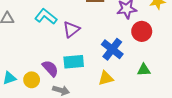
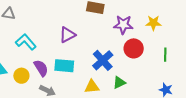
cyan L-shape: (46, 16) -> (26, 42), moved
green triangle: (144, 70) -> (119, 83), moved, turned -32

